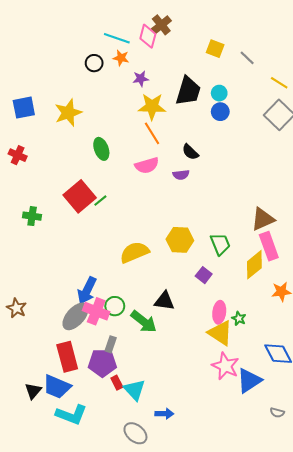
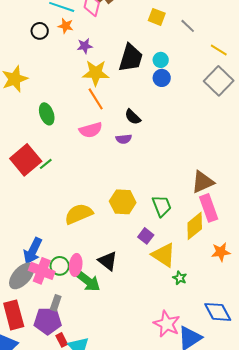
black triangle: (164, 301) -> (108, 261), turned 30
pink ellipse: (219, 312) -> (76, 265), moved
yellow triangle: (220, 333) -> (164, 255), moved

